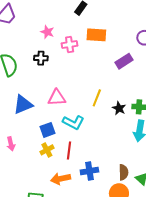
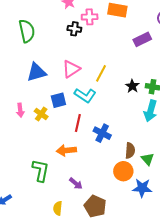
black cross: (41, 58) -> (74, 29), moved
pink triangle: (57, 98) -> (71, 69), turned -36
yellow line: (97, 98) -> (101, 73), moved
yellow cross: (47, 150) -> (41, 114), moved, turned -32
blue cross: (89, 171) -> (102, 133), moved, turned 30

